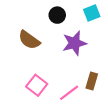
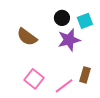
cyan square: (92, 13) -> (85, 21), moved
black circle: (57, 15) -> (62, 18), moved

